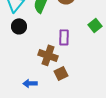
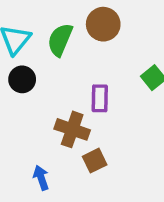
blue arrow: (30, 83) -> (41, 178), turned 72

